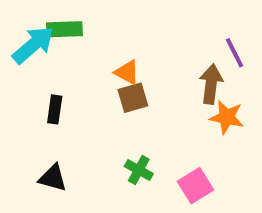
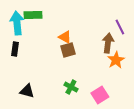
cyan arrow: (33, 45) -> (17, 23), turned -55
black rectangle: (55, 109) -> (15, 49), moved
orange star: (227, 117) -> (116, 60), turned 30

